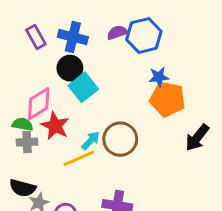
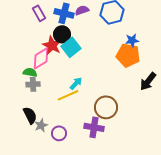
purple semicircle: (117, 33) -> (82, 10), moved
blue star: (159, 77) -> (132, 40), moved
red star: (55, 126) -> (52, 45), moved
brown circle: (120, 139) -> (106, 107), moved
black semicircle: (23, 188) -> (30, 115), turned -132

